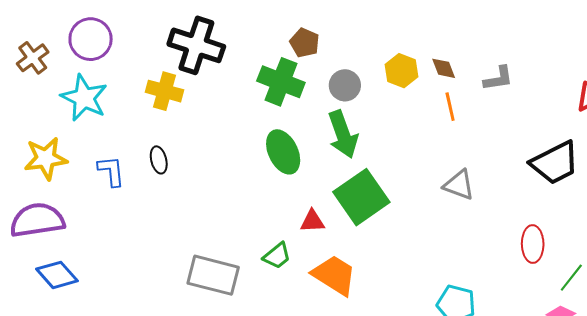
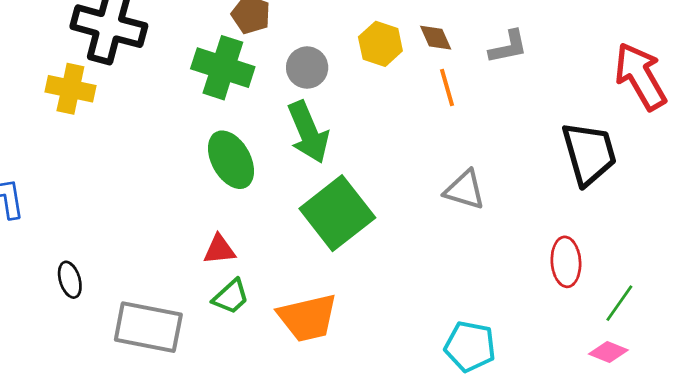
black ellipse: (159, 160) -> (70, 280), moved
black trapezoid: (555, 163) -> (589, 153), turned -76
red triangle: (312, 221) -> (219, 249), moved
orange trapezoid: (334, 275) -> (308, 318), turned 138

